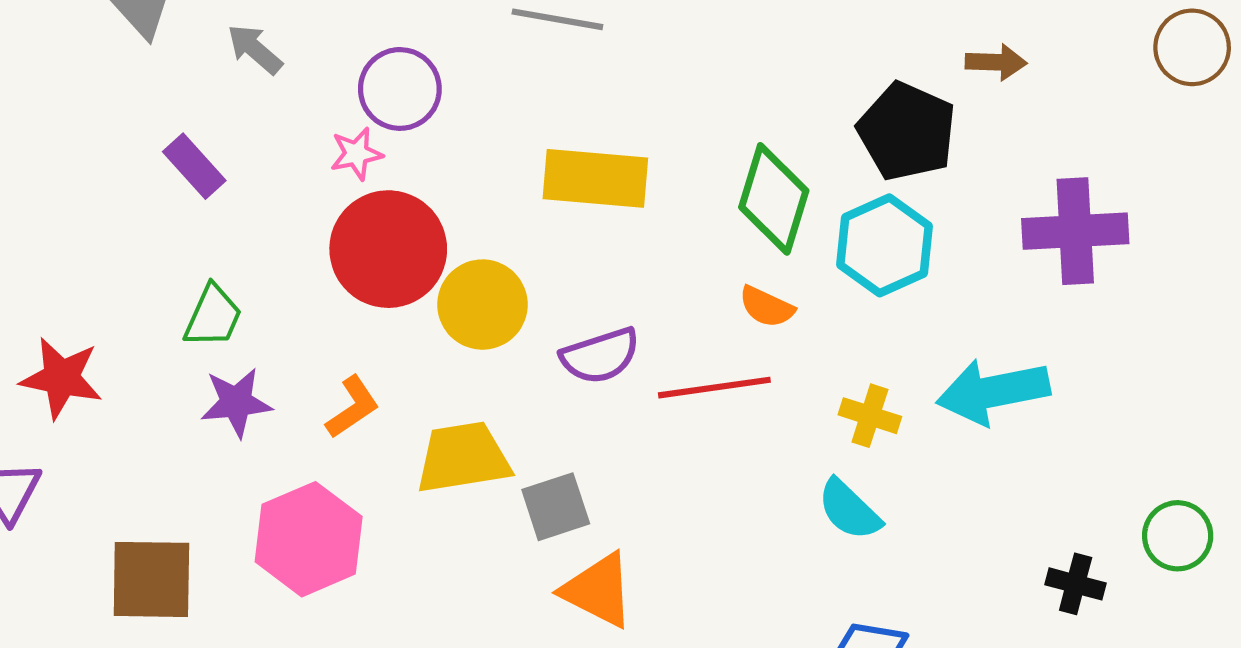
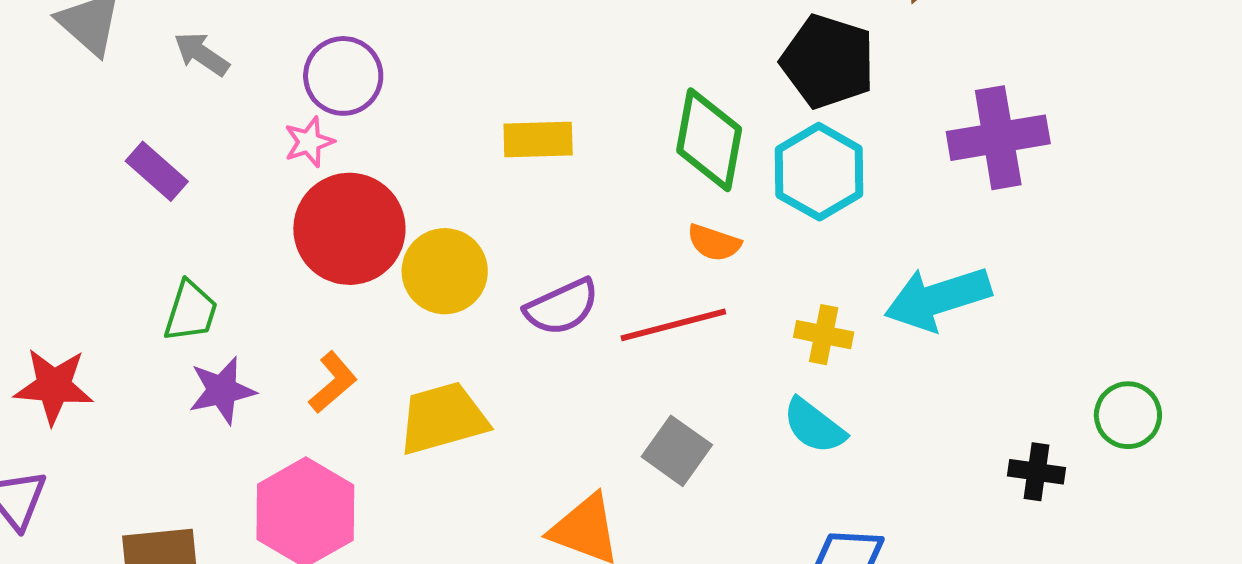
yellow rectangle: (595, 178) -> (538, 140), size x0.7
gray square: (556, 507) -> (677, 451), moved, turned -30

